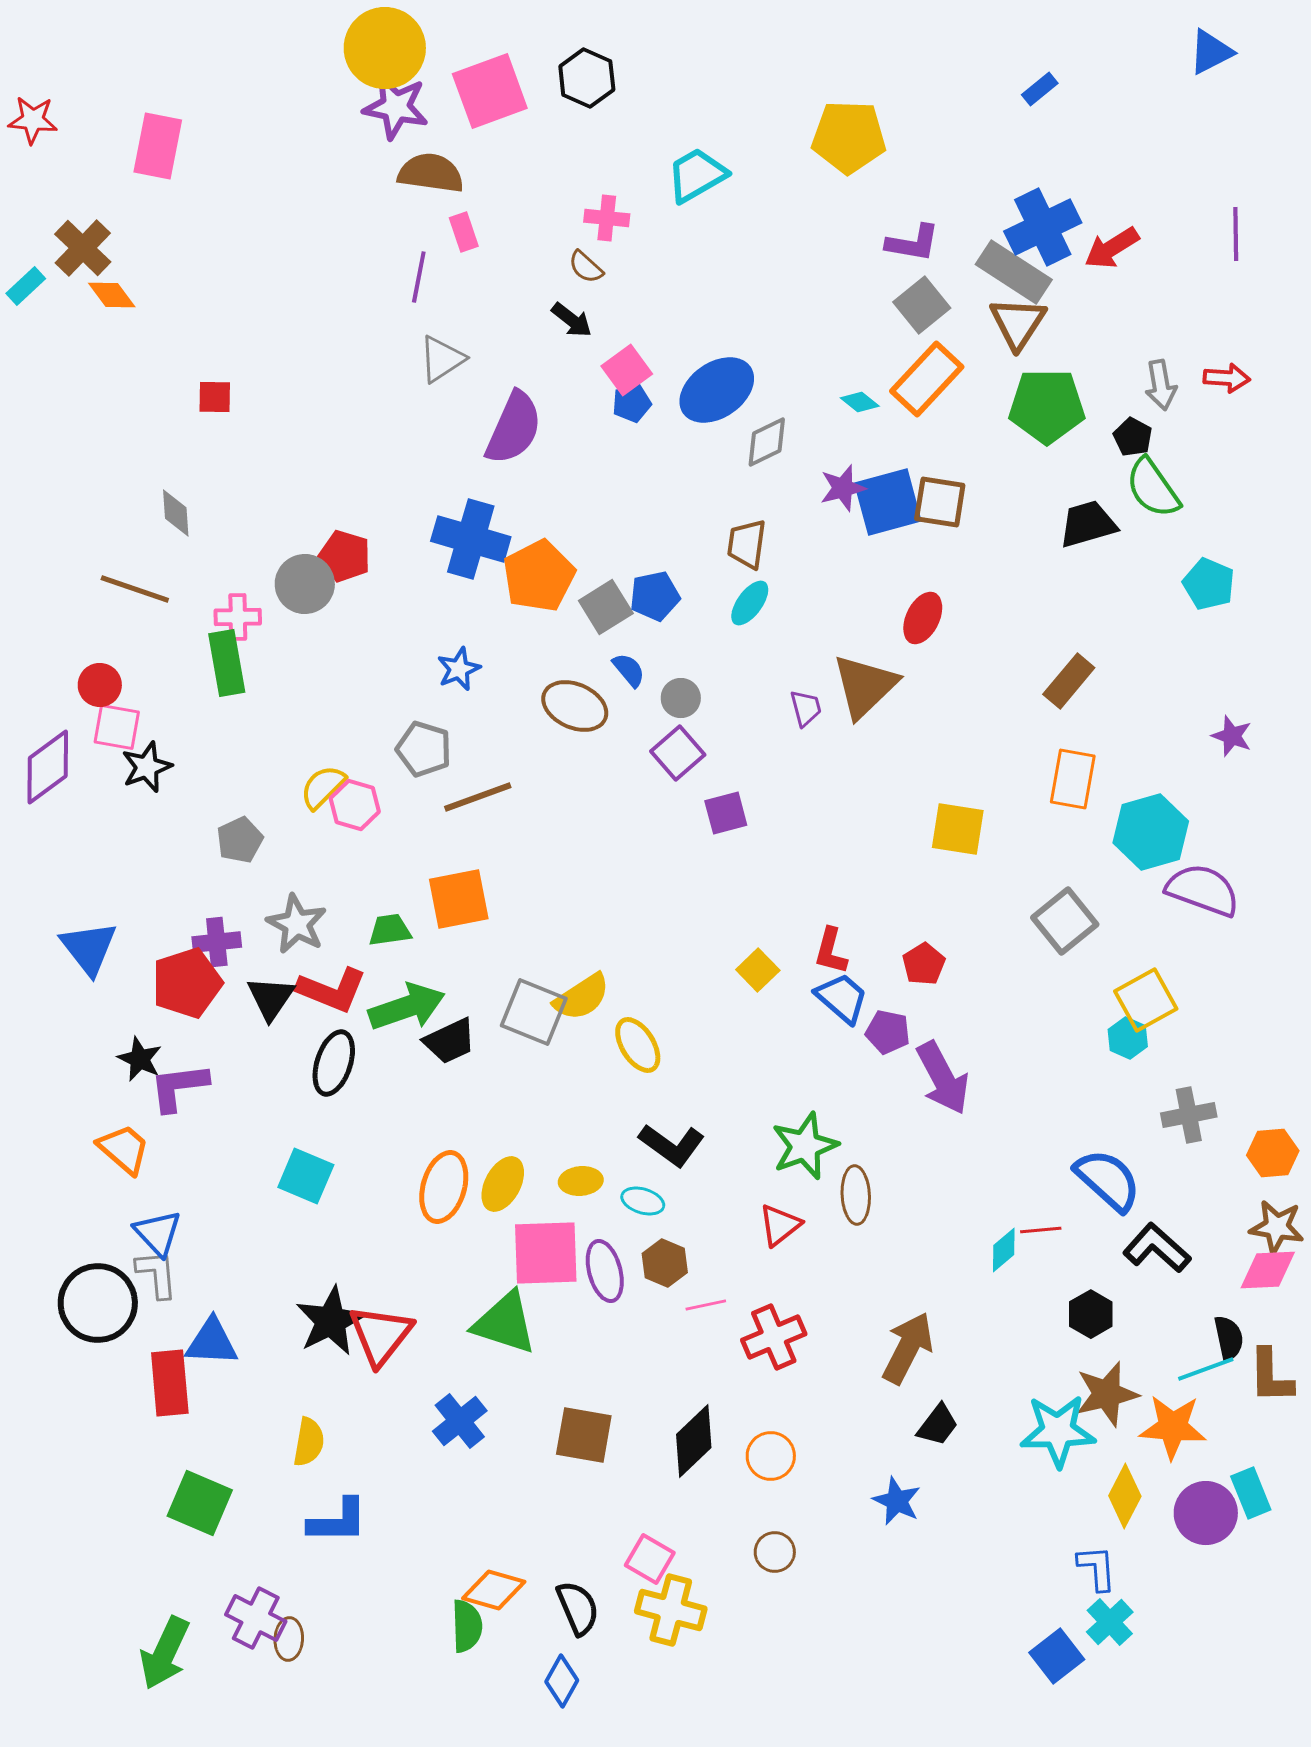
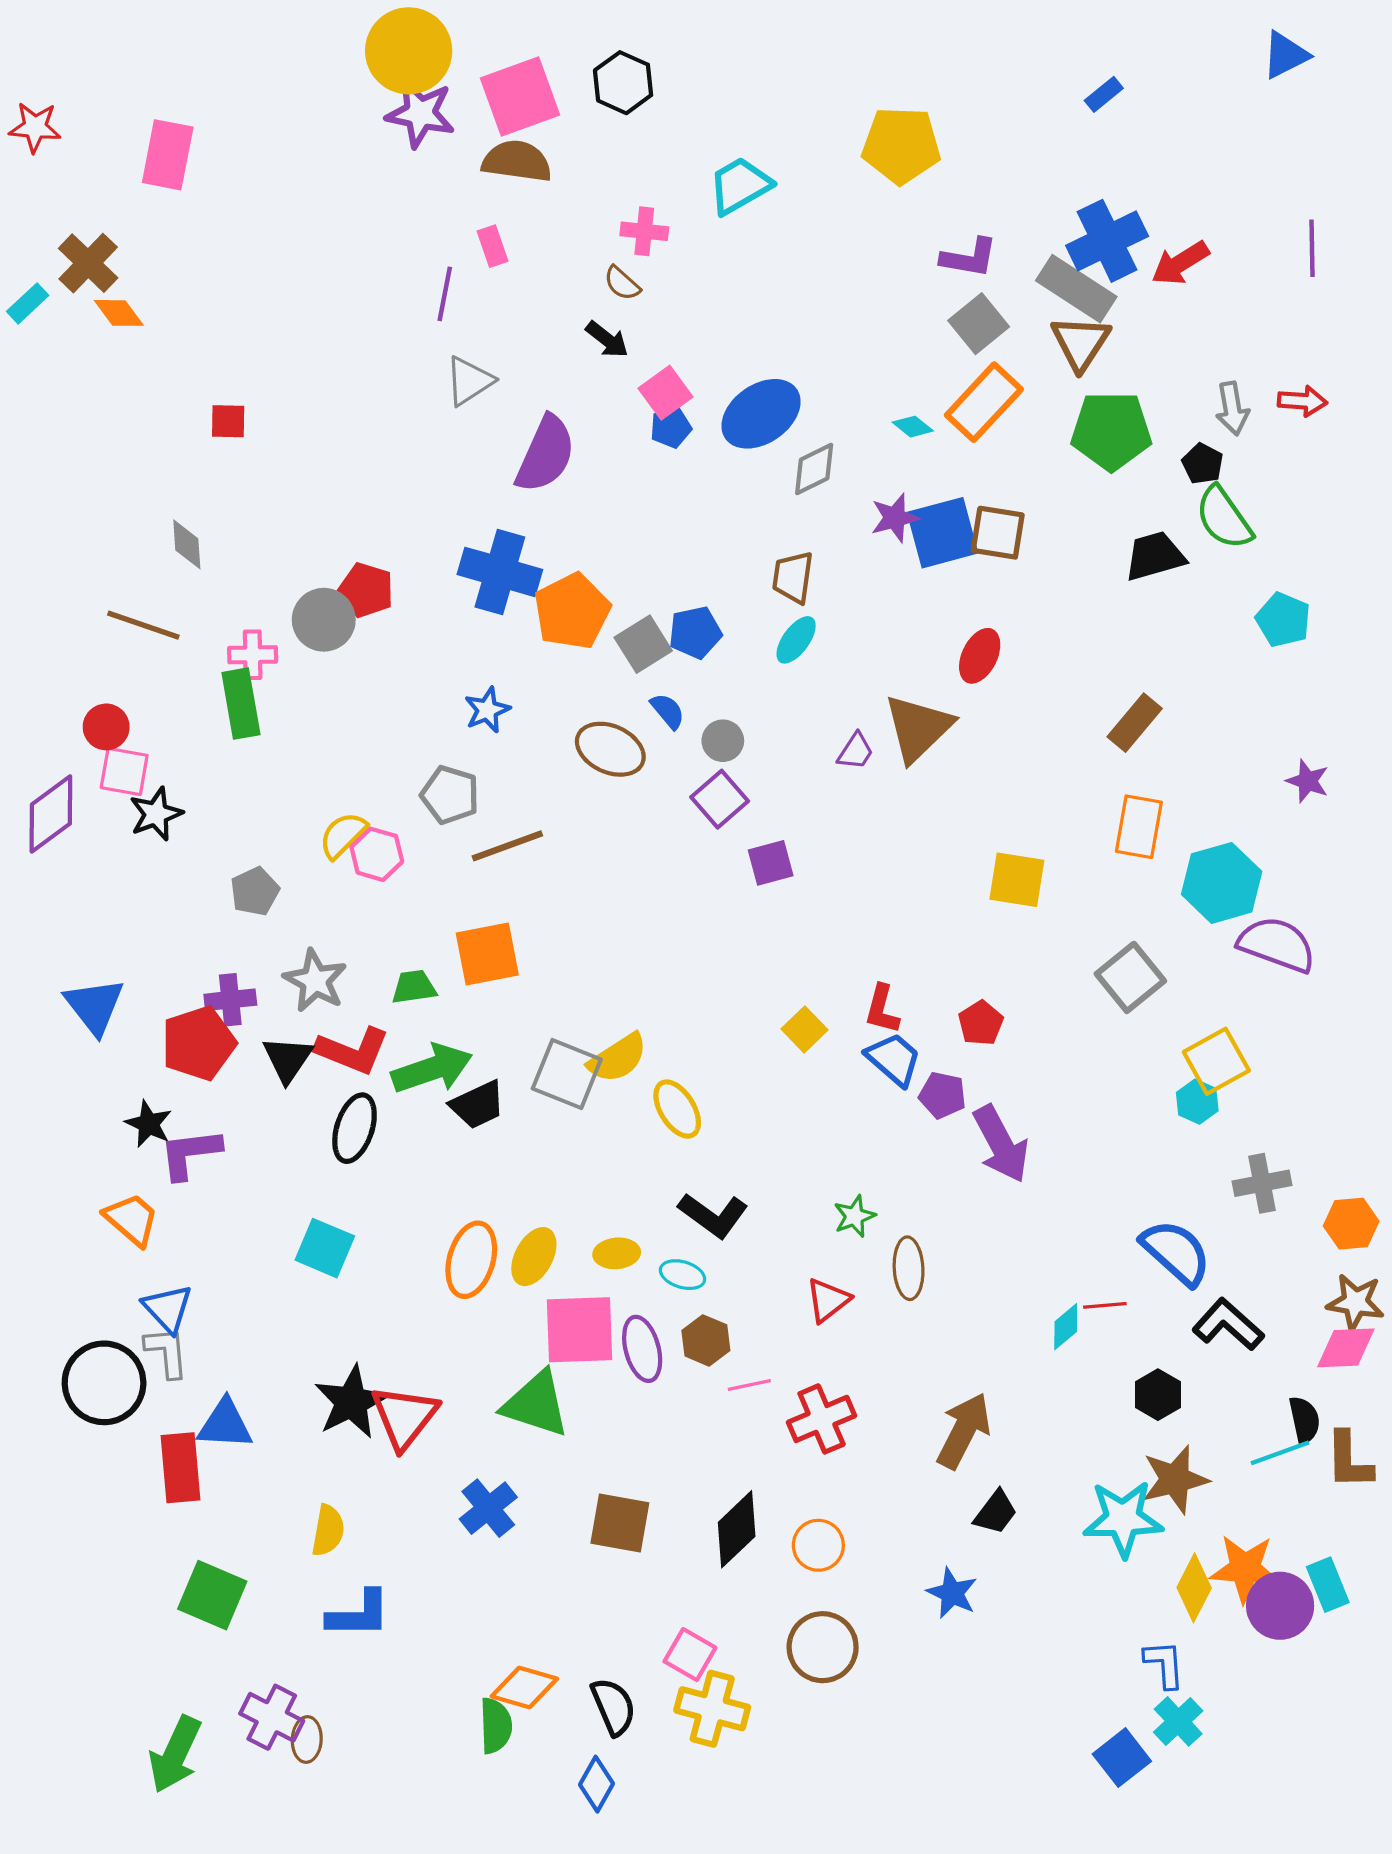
brown semicircle: (431, 173) -> (517, 161), moved
purple trapezoid: (806, 708) -> (855, 751), turned 48
green star: (805, 1146) -> (854, 1216), size x0.6
orange star: (1173, 1427) -> (1245, 1569), moved
brown circle: (775, 1552) -> (823, 1647), size x1.6

